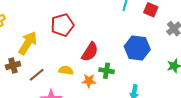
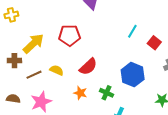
yellow semicircle: (66, 70) -> (57, 70), moved
green cross: (107, 71) -> (106, 93), moved

